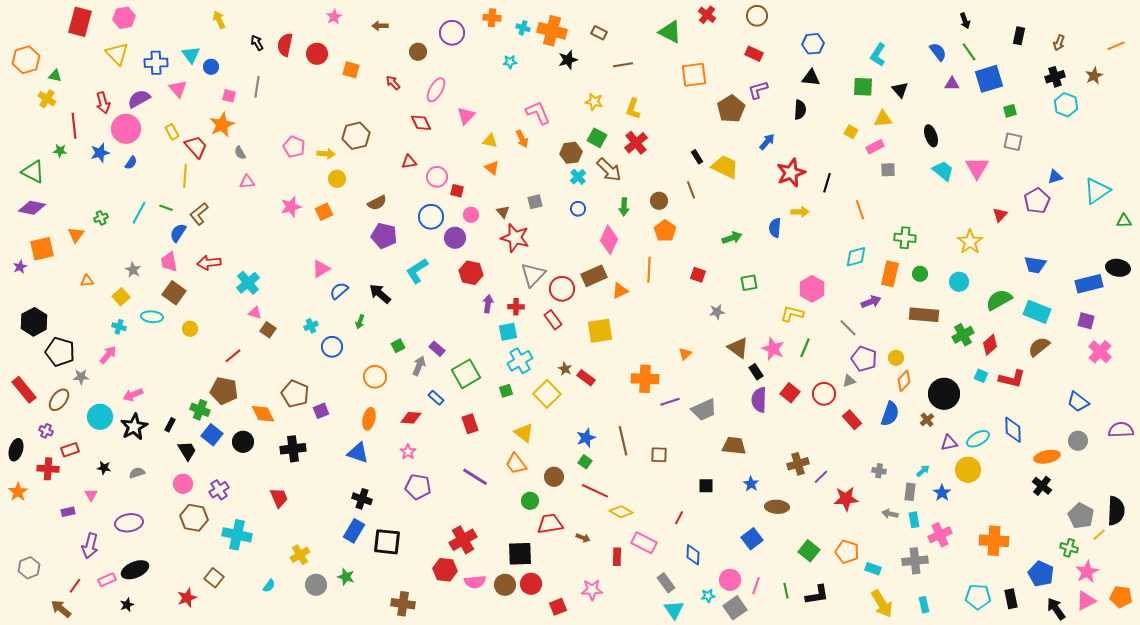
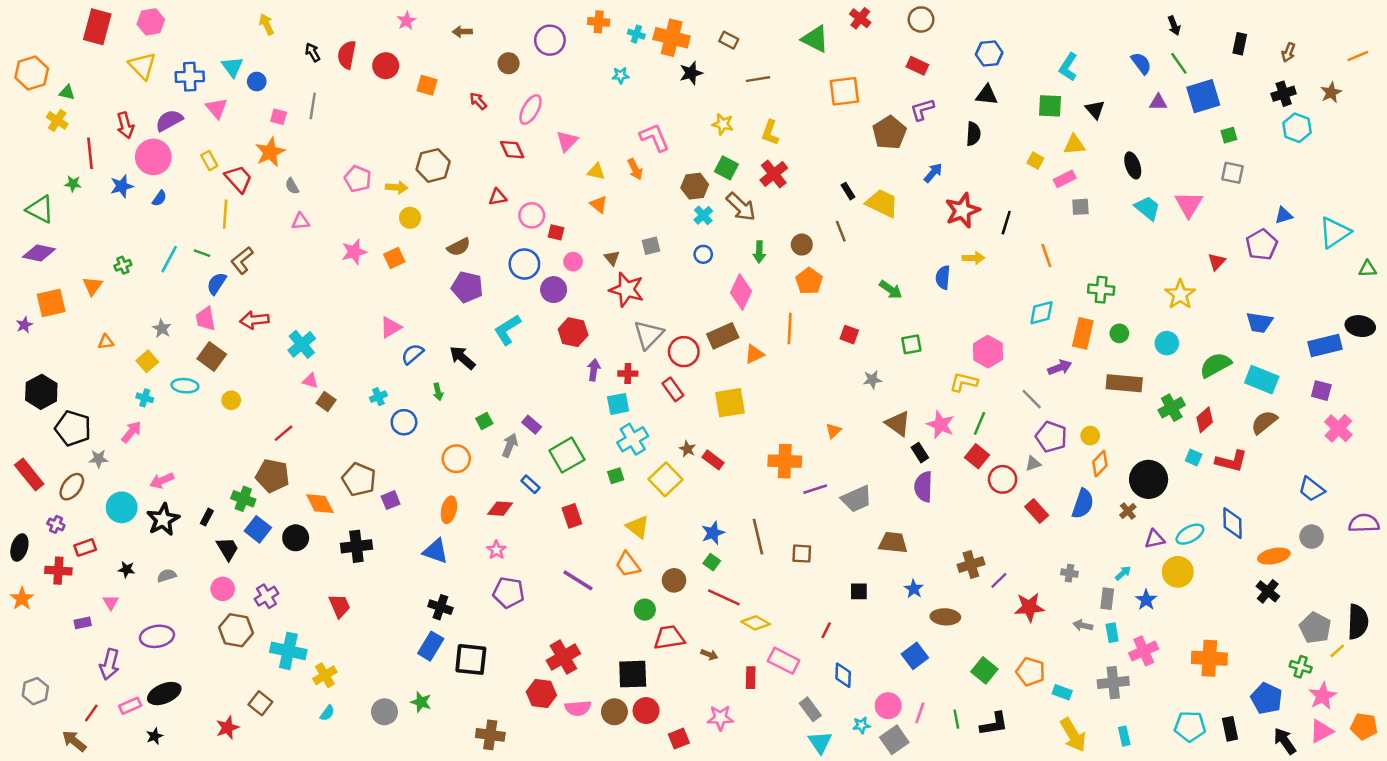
green arrow: (732, 238) -> (891, 290), turned 54
green arrow: (360, 322) -> (438, 392), turned -32
red square: (790, 393) -> (977, 456), moved
yellow cross: (300, 555) -> (325, 675), moved

